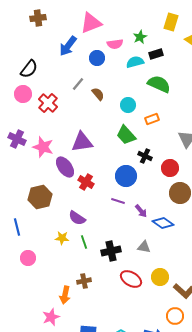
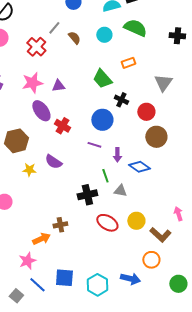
red cross: (48, 103) -> (36, 47), moved
cyan circle: (128, 105) -> (104, 35), moved
purple triangle: (82, 142) -> (58, 86), size x0.6
pink star: (43, 147) -> (32, 83), moved, turned -30
purple arrow: (141, 211) -> (117, 155), turned 40
yellow star: (62, 238) -> (29, 170), moved
green line: (84, 242) -> (105, 176), moved
orange arrow: (65, 295) -> (41, 239), turned -126

